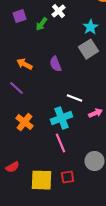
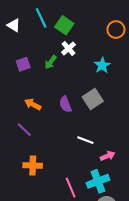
purple square: (20, 16) -> (23, 64), moved
gray square: (88, 49) -> (93, 99), moved
cyan cross: (62, 118) -> (98, 181), moved
orange cross: (24, 122) -> (33, 165), turned -36

